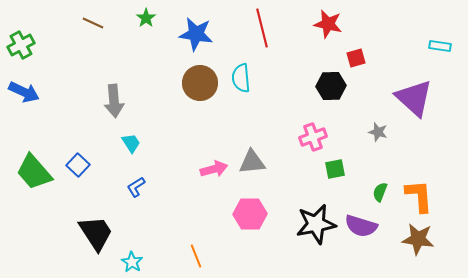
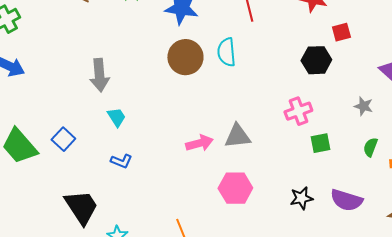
blue L-shape: (136, 187) -> (121, 161), turned -125
green semicircle: (380, 192) -> (370, 147), moved
black star: (316, 224) -> (301, 198), size x0.6

